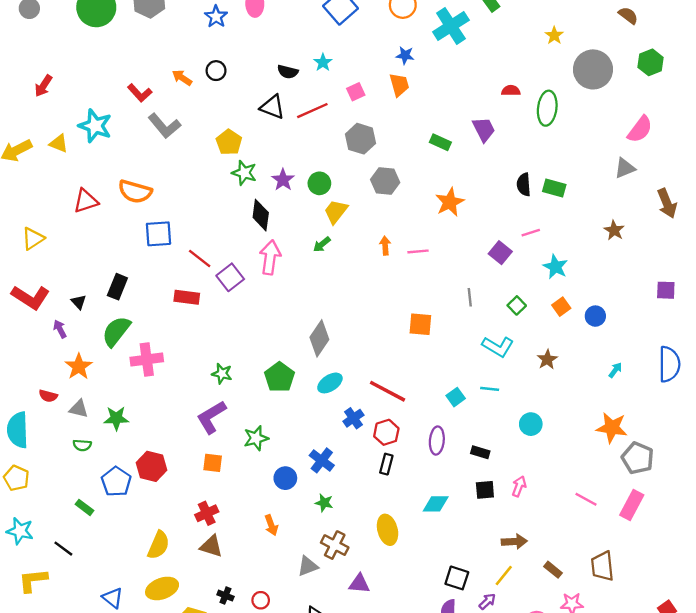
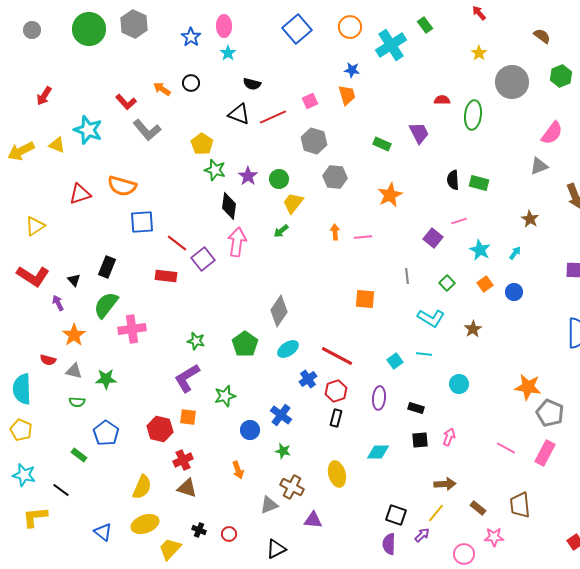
cyan star: (323, 62) -> (228, 53), moved
cyan arrow: (615, 370) -> (515, 253), moved
red hexagon: (151, 466) -> (160, 429), moved

